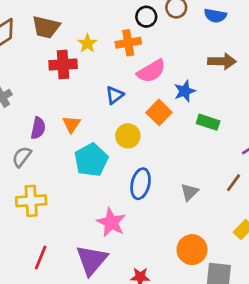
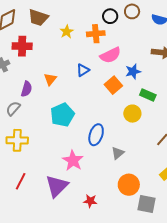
red cross: (63, 65) -> (22, 46), moved
orange triangle: (71, 124) -> (50, 79), moved
yellow circle: (128, 136) -> (132, 114), moved
gray triangle: (189, 192) -> (118, 153), moved

